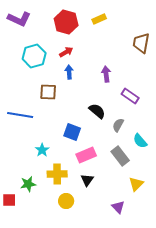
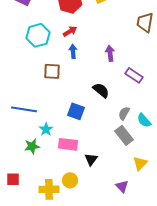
blue line: (20, 115) -> (24, 109), moved
gray semicircle: (118, 125) -> (124, 113), moved
pink rectangle: (86, 155) -> (68, 144), moved, turned 30
yellow cross: (57, 174) -> (49, 189), moved
green star: (28, 184) -> (32, 146), moved

